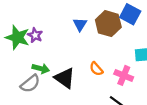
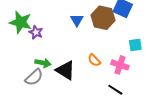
green star: (17, 37) -> (21, 22), moved

